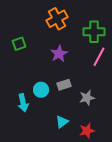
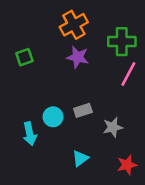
purple star: (59, 54) -> (78, 57), moved, turned -30
red star: (87, 131) -> (127, 165), moved

